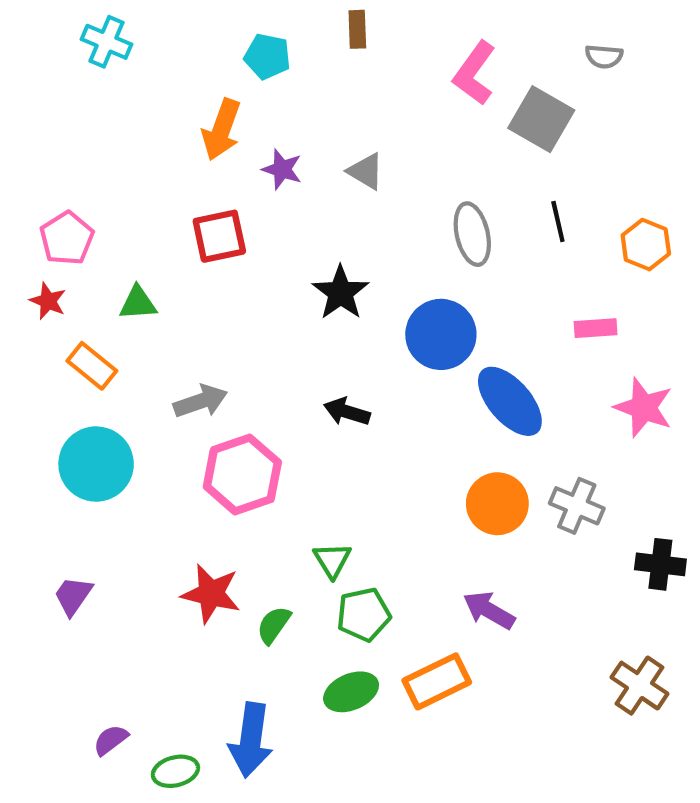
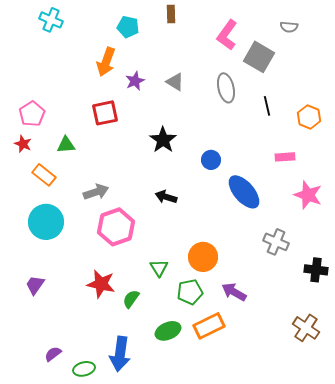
purple star: (282, 169) -> (135, 81), turned 30
gray ellipse: (472, 234) -> (226, 88), moved
blue circle: (441, 334) -> (211, 160), size x0.6
orange circle: (497, 504) -> (203, 257), moved
green pentagon: (364, 615) -> (190, 292), moved

